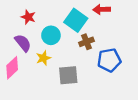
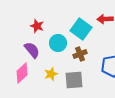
brown cross: (87, 42) -> (80, 54), moved
yellow star: (43, 58) -> (51, 74), moved

